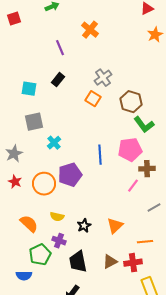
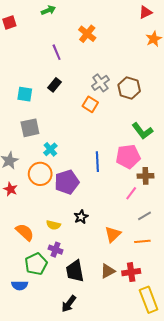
brown hexagon: (131, 102) -> (129, 88), moved
orange circle: (44, 184) -> (40, 174), moved
gray line: (154, 208) -> (144, 216), moved
black star: (84, 226) -> (81, 217), moved
orange line: (145, 242) -> (142, 241), moved

